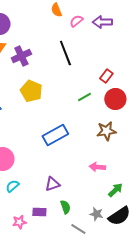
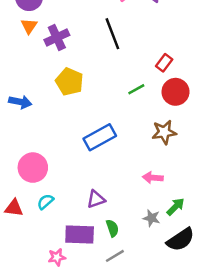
purple rectangle: (39, 212) -> (80, 234), size x1.6
gray star: (96, 214) -> (152, 218), moved
pink star: (19, 222) -> (57, 257), moved
gray line: (78, 229) -> (115, 256), moved, turned -63

